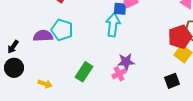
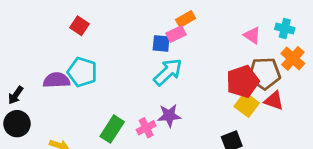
cyan arrow: (113, 25) -> (168, 72), moved, turned 40
pink cross: (119, 74) -> (146, 128), moved

